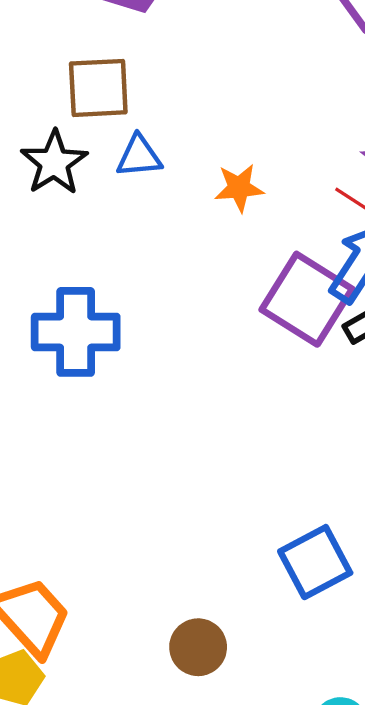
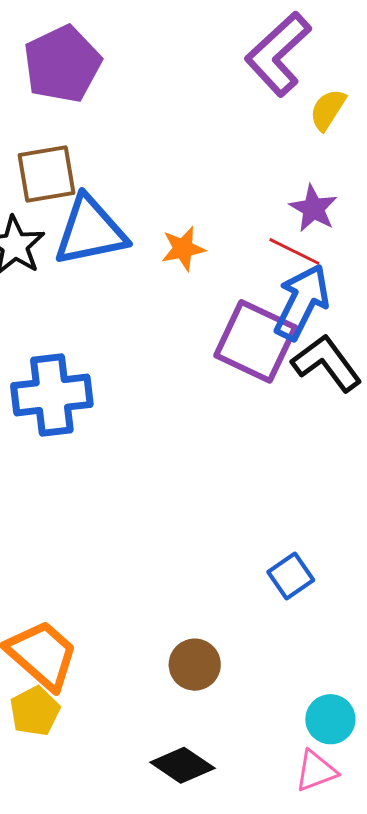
blue triangle: (139, 156) -> (90, 231), size x1.8
blue square: (315, 562) -> (291, 576), size x0.7

